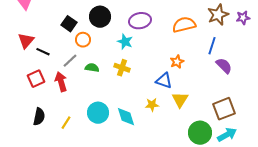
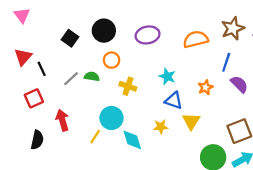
orange circle: (83, 40) -> (111, 60), moved
cyan star: (125, 42) -> (167, 76), moved
black line: (43, 52) -> (42, 69), turned 40
orange star: (177, 62) -> (205, 87), moved
green semicircle: (92, 68) -> (92, 76), moved
red arrow: (61, 82) -> (62, 120), moved
cyan circle: (98, 113) -> (111, 118), moved
yellow line: (66, 123) -> (95, 137), moved

